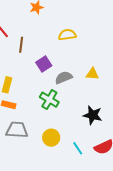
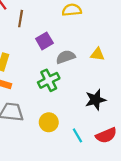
green cross: (49, 100) -> (49, 80), turned 30
black star: (93, 115) -> (96, 100), turned -30

